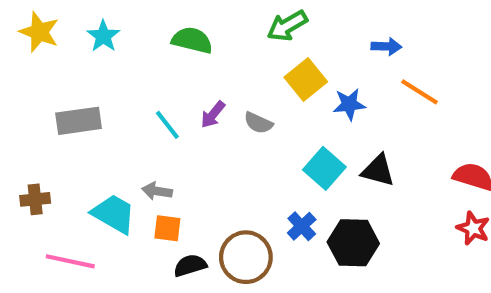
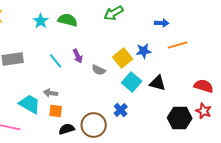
cyan star: (103, 36) -> (41, 21), moved
yellow square: (306, 79) -> (123, 58), moved
orange line: (419, 92) -> (178, 45), turned -48
purple arrow: (213, 115) -> (78, 56), turned -64
gray semicircle: (258, 123) -> (99, 70), moved
black hexagon: (353, 243) -> (180, 118), moved

